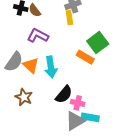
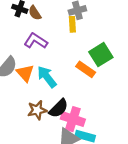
cyan arrow: (51, 67) -> (47, 77), turned 145
brown star: (24, 97) -> (37, 110), moved, turned 30
pink cross: (78, 103) -> (73, 119), size x1.5

